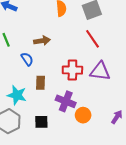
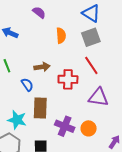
red cross: (72, 70) -> (68, 79), moved
brown rectangle: (41, 83) -> (40, 108), size x1.5
orange circle: (83, 115) -> (89, 128), moved

